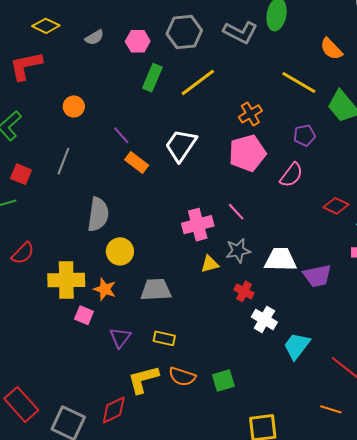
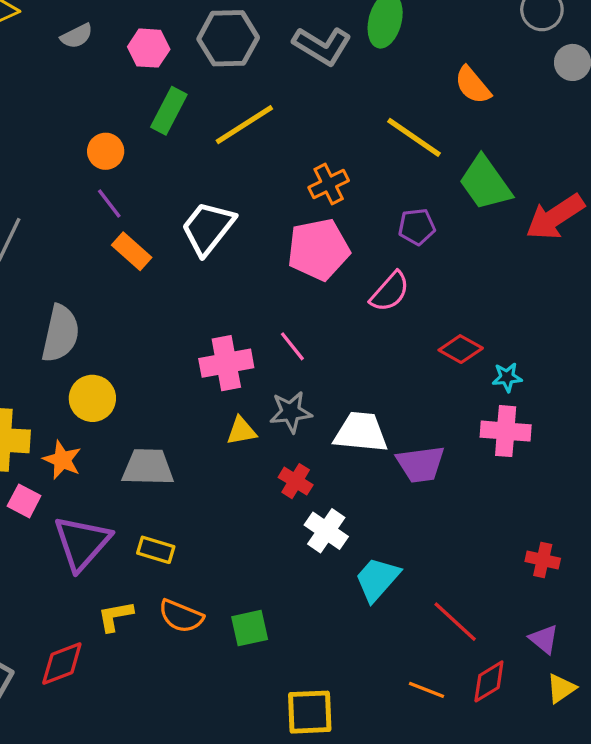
orange circle: (74, 107) -> (106, 151), moved
purple triangle: (120, 338) -> (82, 543), size x1.6
yellow L-shape: (143, 379) -> (115, 616), size x0.7

